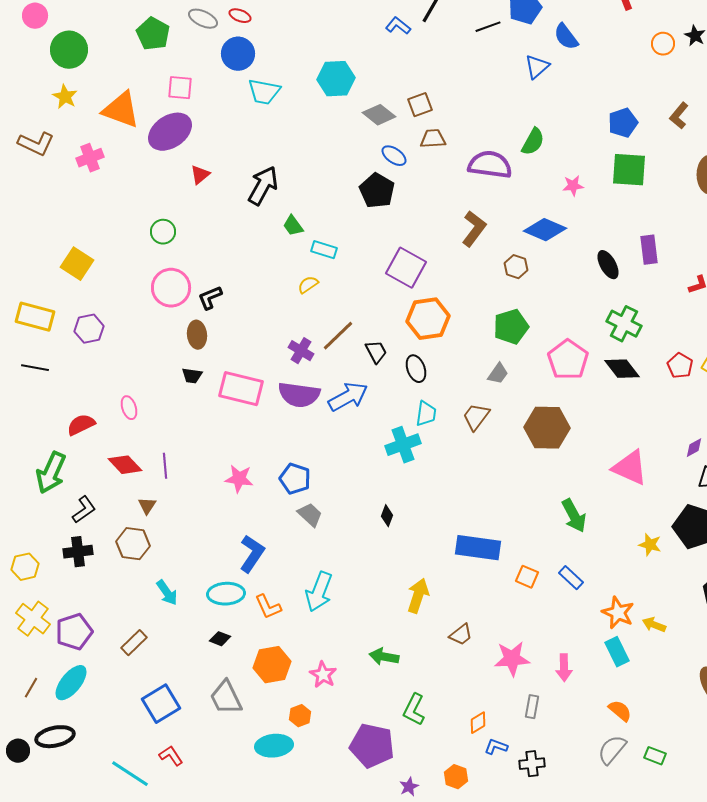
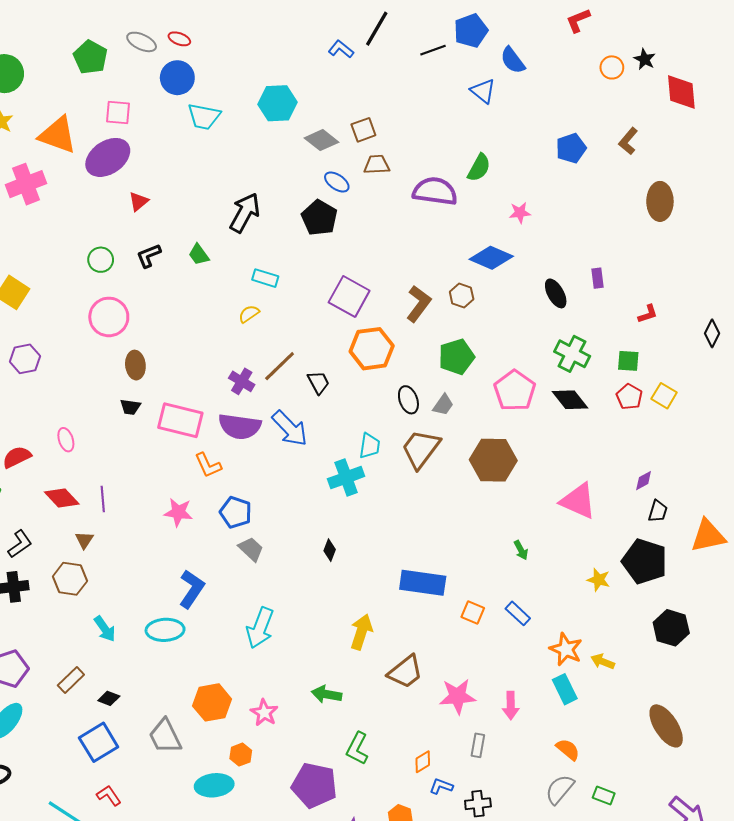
blue triangle: (537, 67) -> (483, 91), turned -40
pink cross: (90, 158) -> (26, 184), size x1.4
green square: (629, 170) -> (628, 361), moved, size x0.6
black arrow: (263, 186) -> (245, 213), moved
green trapezoid: (293, 226) -> (199, 255), moved
brown L-shape: (474, 229) -> (419, 304), moved
purple rectangle: (649, 250) -> (598, 278), size x0.7
black L-shape: (210, 298) -> (149, 256), moved
black ellipse: (416, 369) -> (408, 400), moved
blue arrow: (348, 397) -> (290, 428), turned 75
brown trapezoid: (476, 417) -> (421, 449), size x1.4
green arrow: (574, 516) -> (521, 550), size x0.6
orange L-shape: (268, 607) -> (208, 465), moved
brown trapezoid: (461, 635) -> (405, 672), size x1.5
black diamond: (220, 639) -> (109, 698), moved

